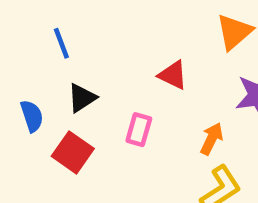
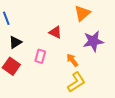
orange arrow: (212, 139) -> (72, 60), turned -64

